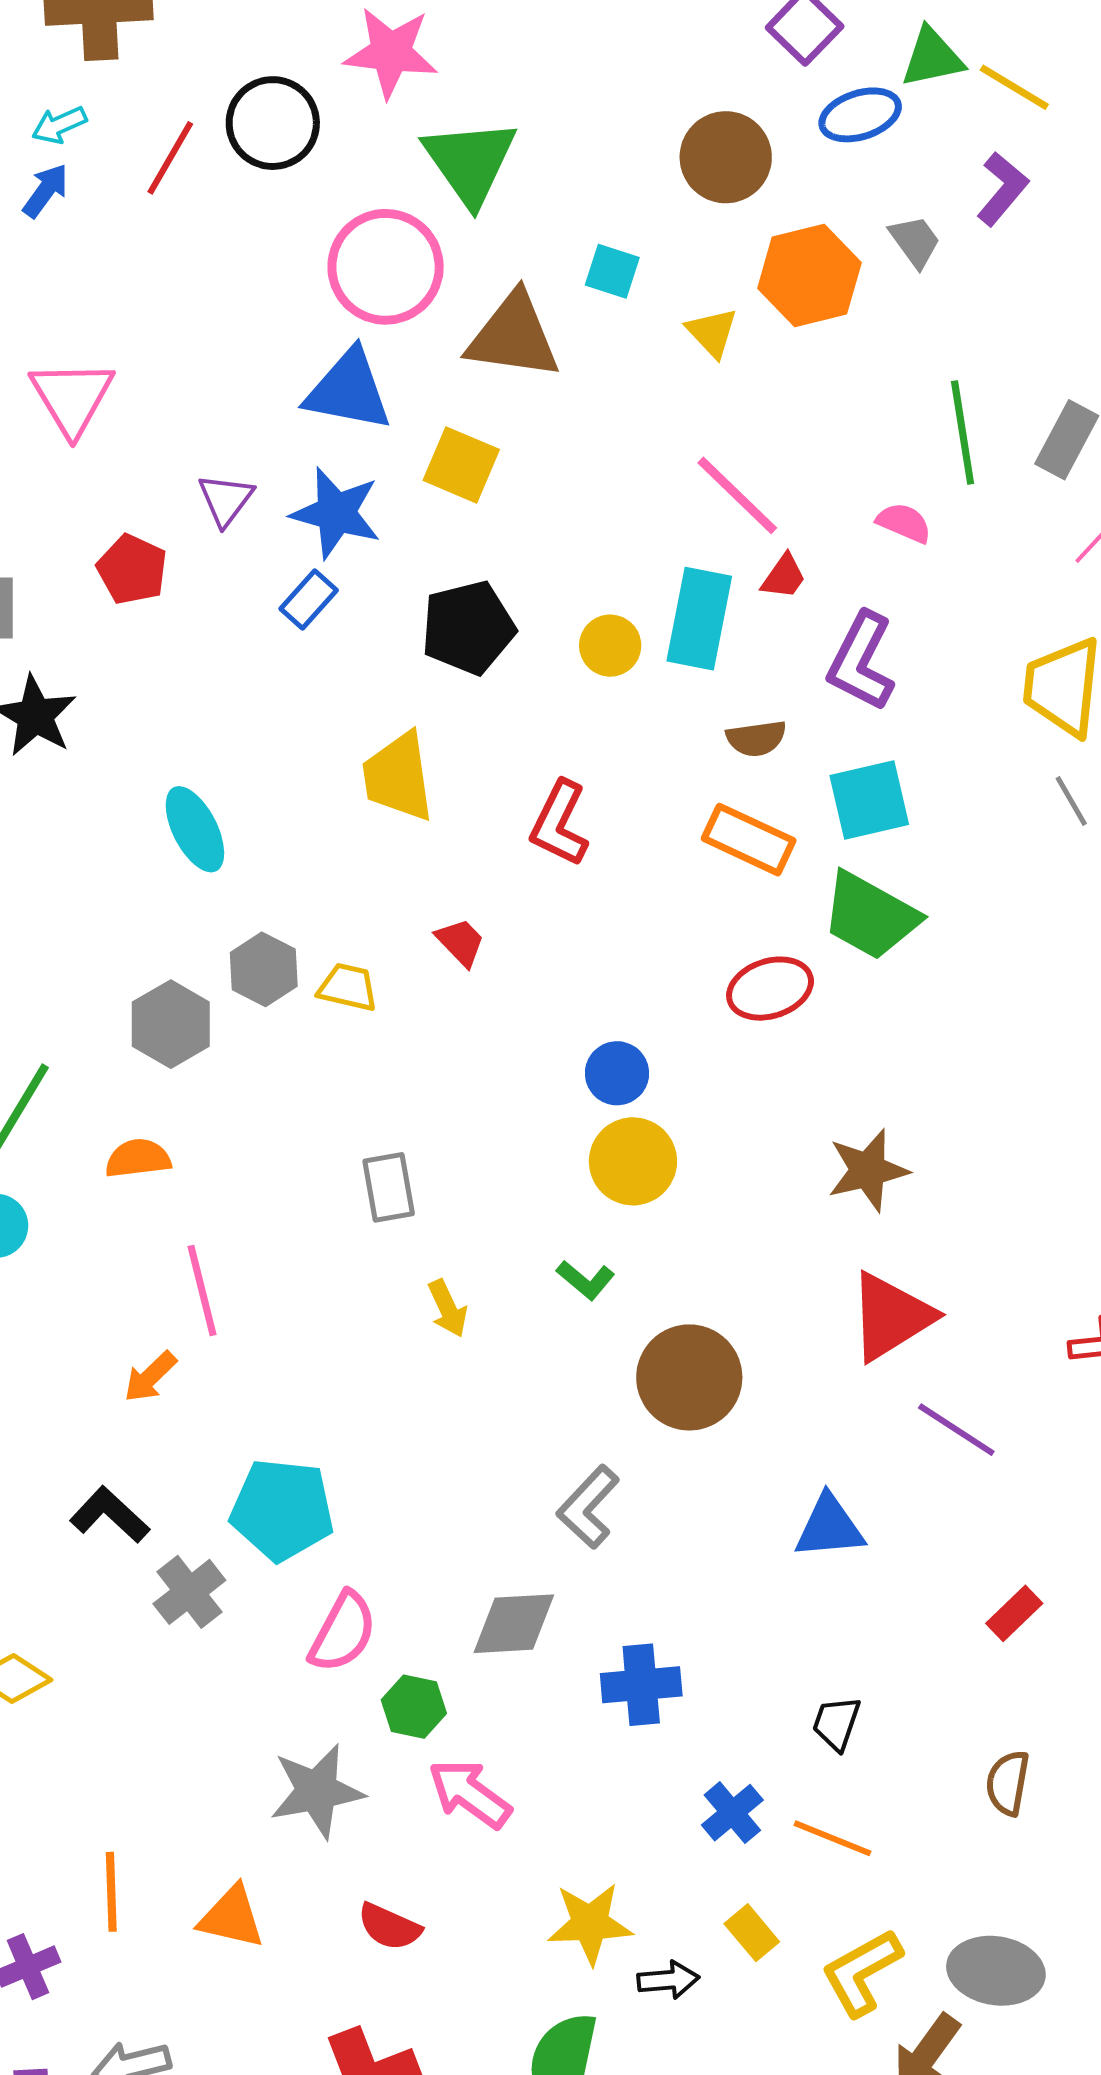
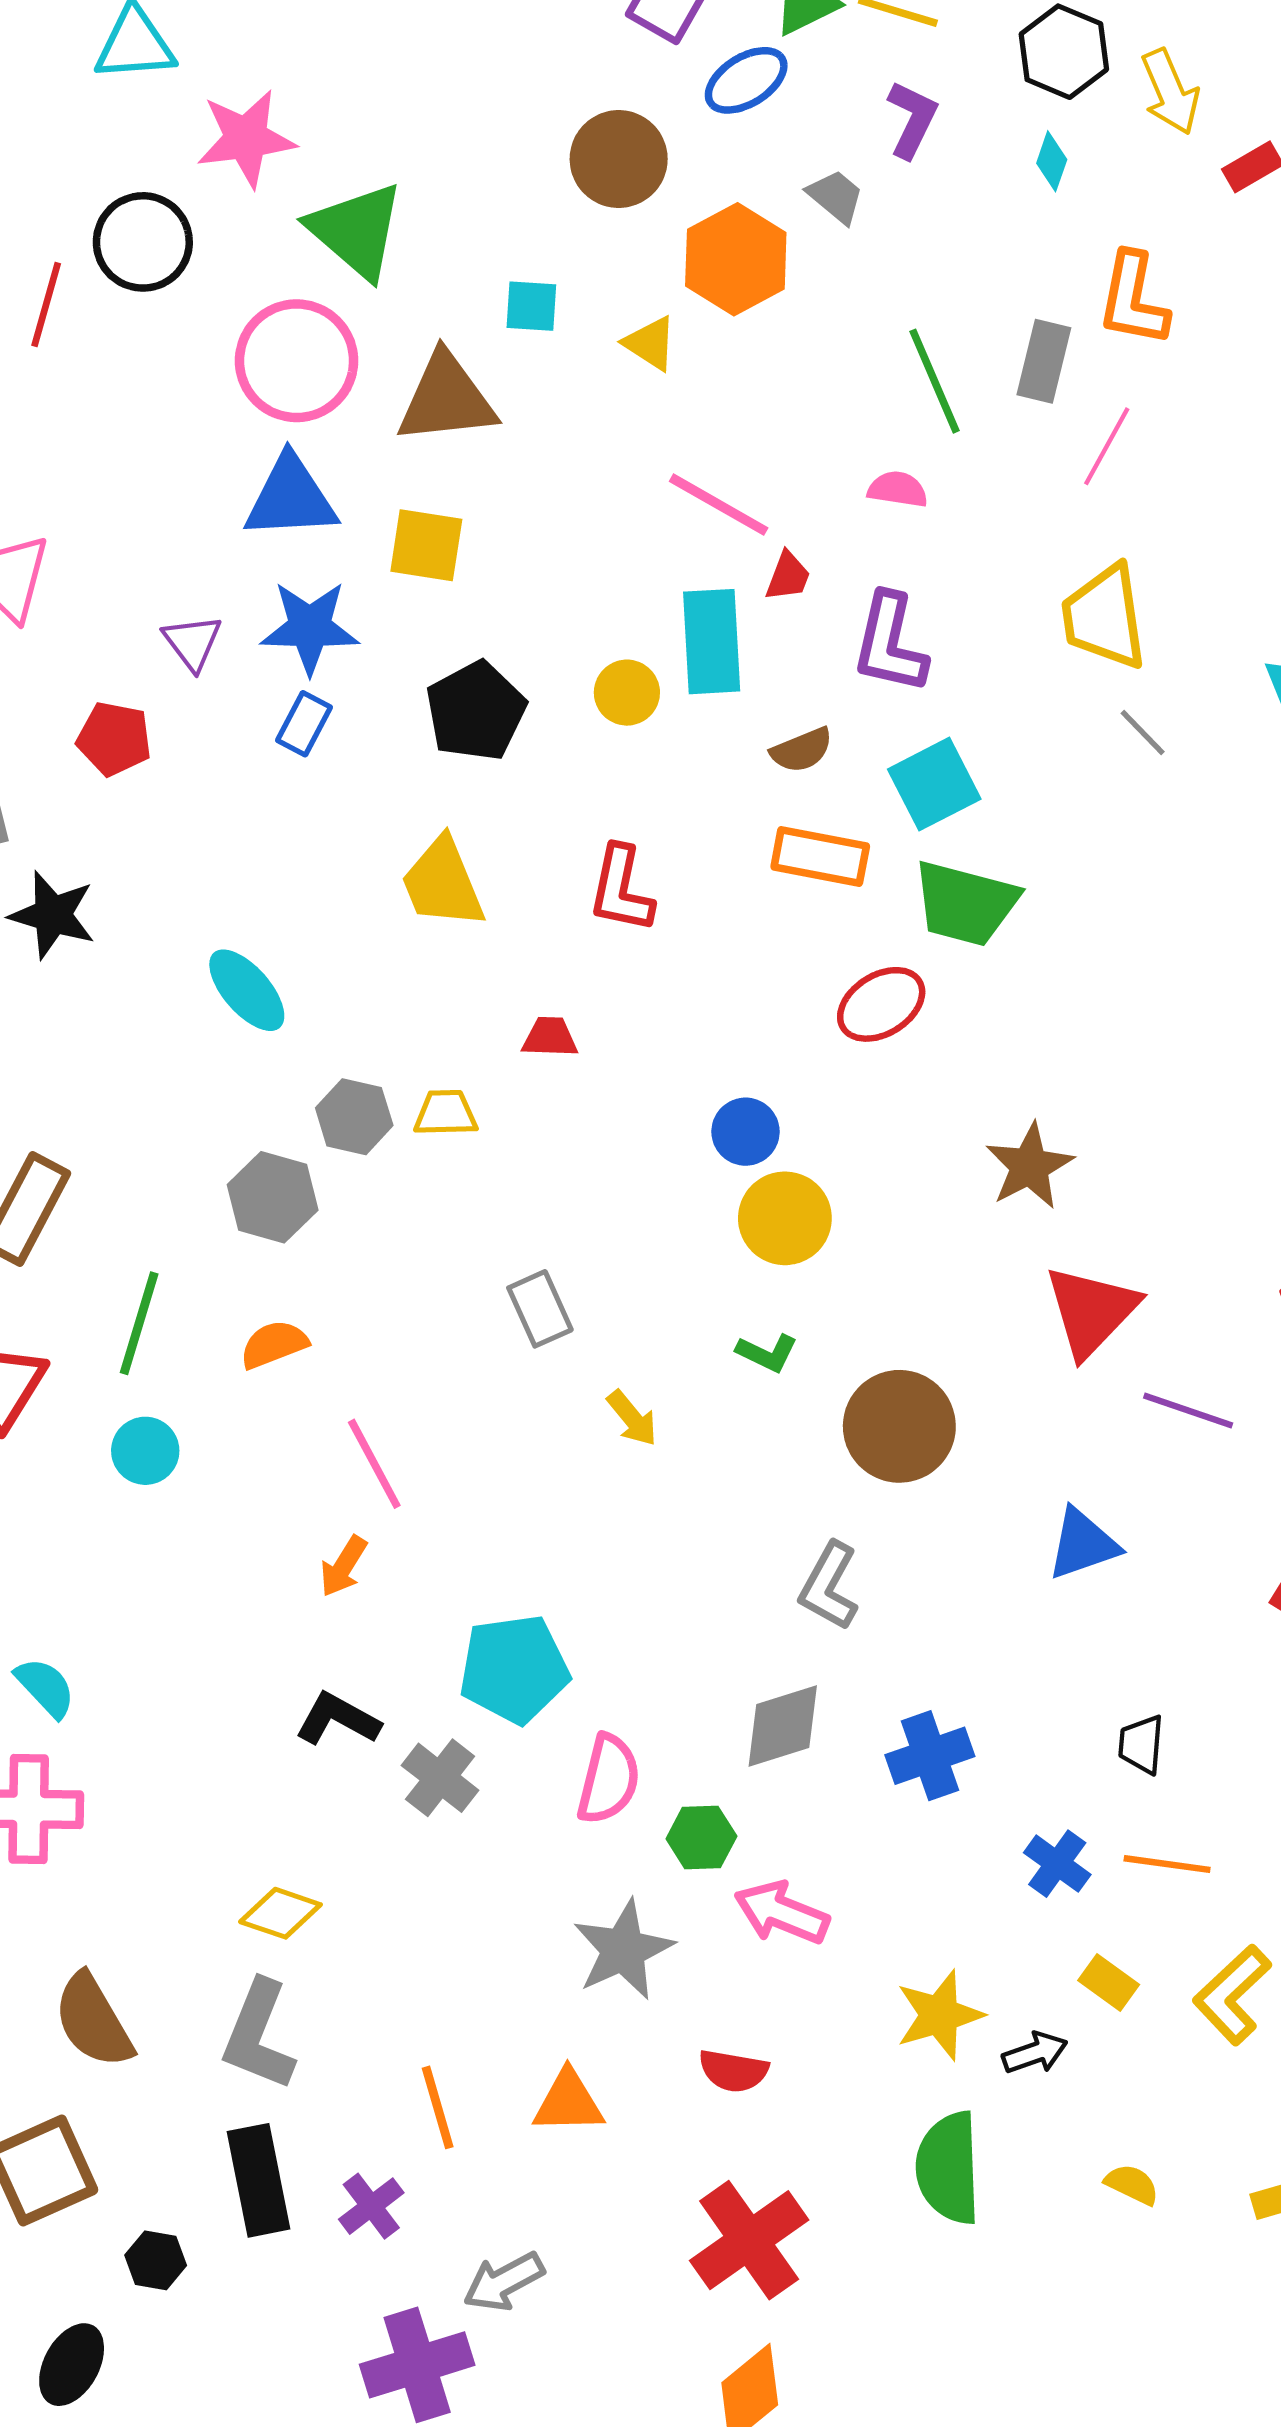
red trapezoid: (460, 942) -> (550, 1037), turned -30

